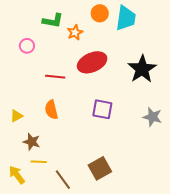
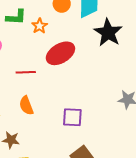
black star: (142, 69) -> (108, 33), moved
purple square: (102, 109) -> (72, 117), moved

